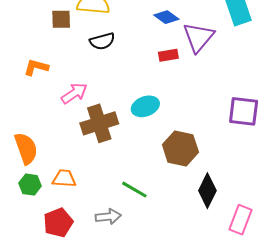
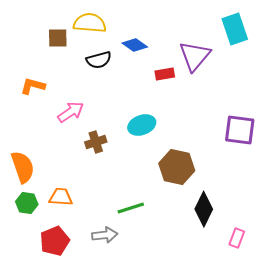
blue diamond: (166, 17) -> (135, 45), moved
brown cross: (99, 123) -> (96, 142), size x0.6
green line: (134, 190) -> (131, 208), turned -48
pink rectangle: (241, 220) -> (237, 238), size x0.7

